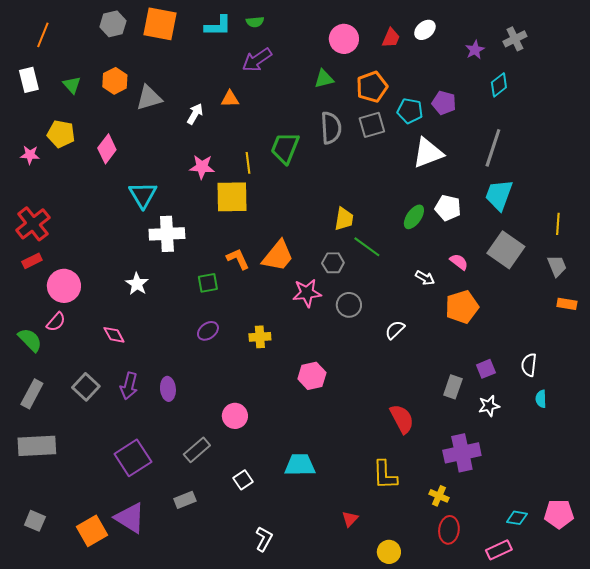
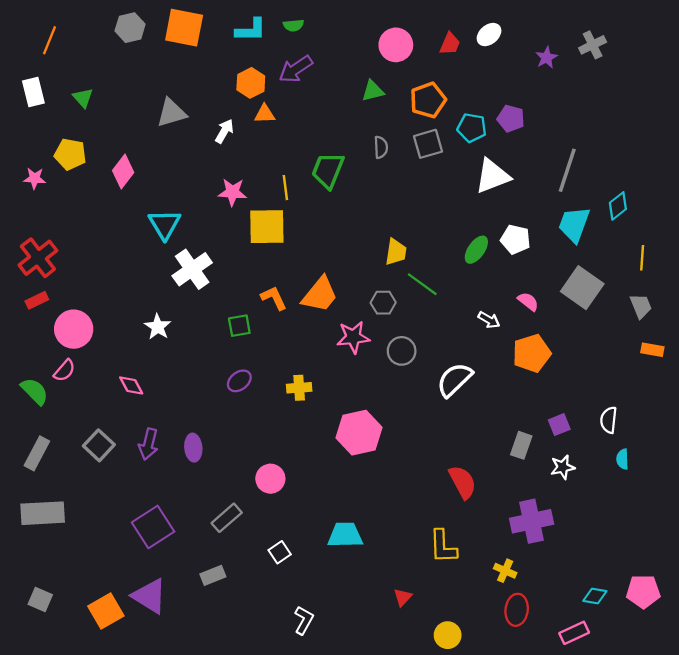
orange hexagon: (115, 81) -> (251, 83), moved
cyan diamond: (499, 85) -> (618, 206), moved
gray semicircle: (331, 128) -> (381, 147), size x0.6
white cross: (167, 234) -> (192, 269), turned -32
white semicircle: (395, 330) -> (454, 380), size x1.6
pink hexagon: (312, 376) -> (359, 433), size x1.4

